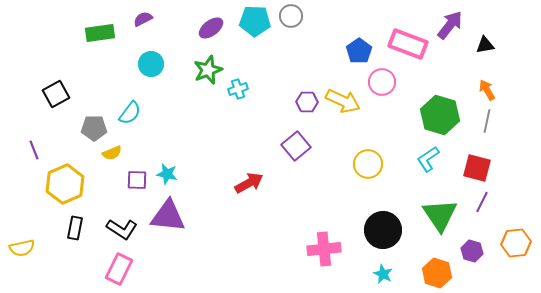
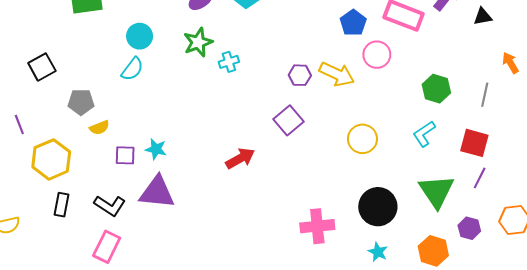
orange arrow: (487, 90) -> (510, 63), moved
cyan semicircle: (130, 113) -> (132, 69), moved
green hexagon: (440, 115) -> (436, 89), size x0.7

